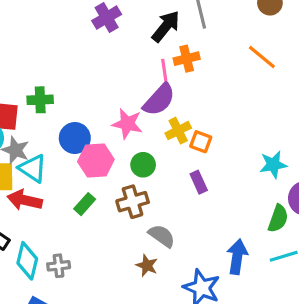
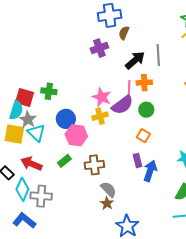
pink star: (127, 124) -> (102, 97), moved
yellow cross: (178, 131) -> (100, 116), moved
green circle: (143, 165) -> (146, 110), moved
red arrow: (25, 200) -> (31, 164), moved
blue arrow: (237, 257) -> (150, 171), moved
brown star: (147, 265) -> (107, 203), moved
gray cross: (59, 266) -> (41, 196), size x1.5

